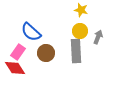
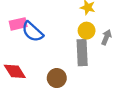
pink rectangle: (18, 52) -> (18, 24), moved, turned 42
brown circle: (46, 53) -> (57, 78), moved

